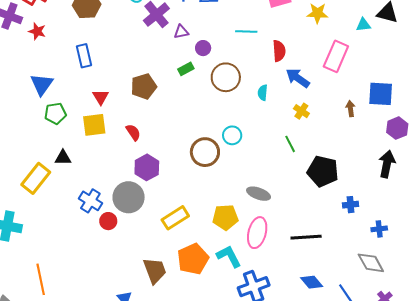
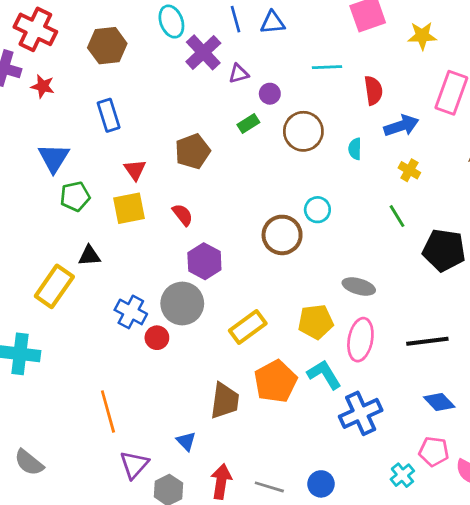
blue arrow: (298, 78) -> (401, 126), turned 130
brown trapezoid: (155, 271) -> (225, 401), turned 32
orange line: (41, 279) -> (108, 412), moved

